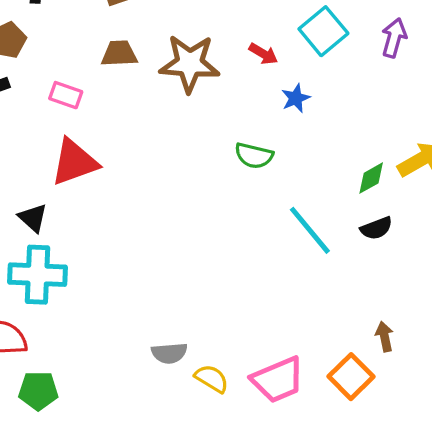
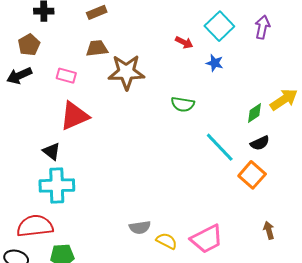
brown star: (190, 63) -> (126, 72), moved
blue star: (296, 98) -> (215, 63), moved, turned -30
brown arrow: (385, 337) -> (269, 230), moved
orange square: (351, 377) -> (252, 175), moved

